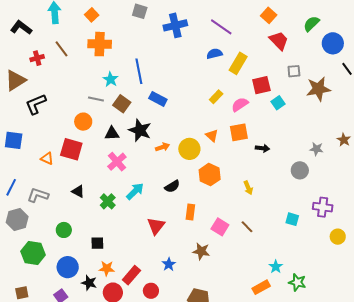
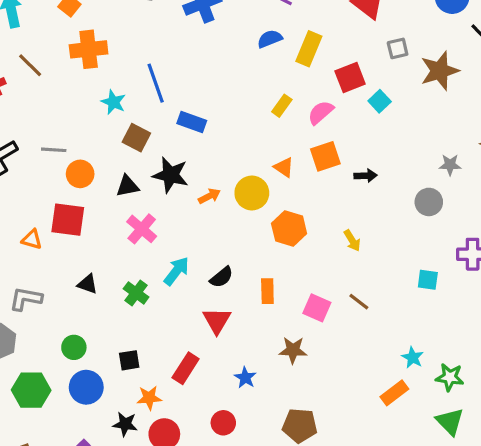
gray line: (96, 99) -> (54, 150), moved
black semicircle: (172, 186) -> (221, 277), moved
blue circle: (68, 267) -> (86, 387), moved
red rectangle: (131, 275) -> (186, 368), moved

